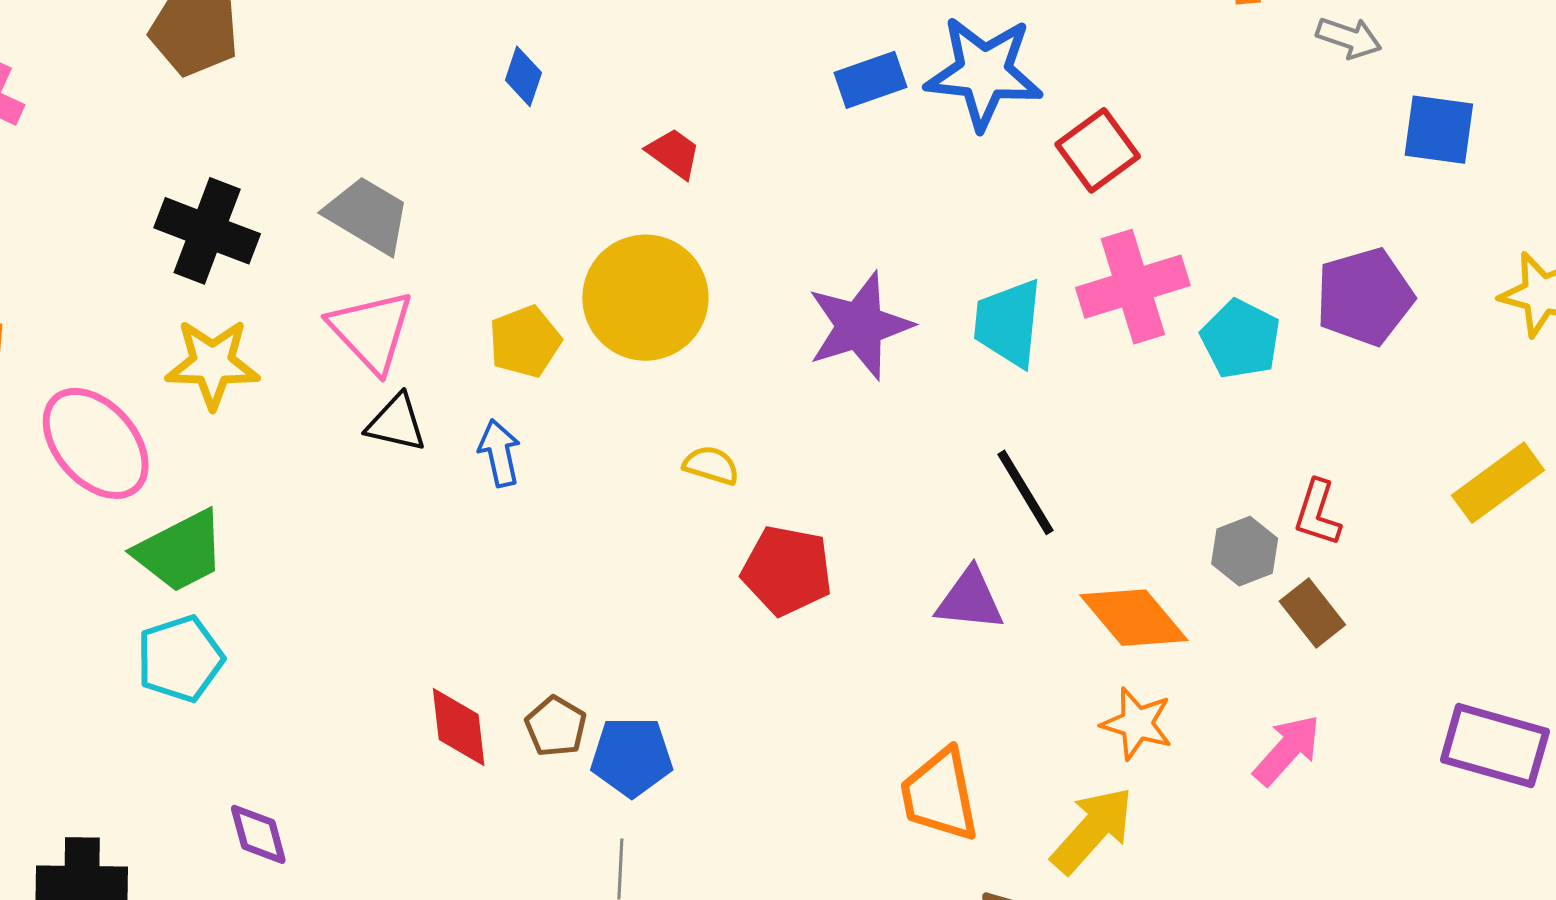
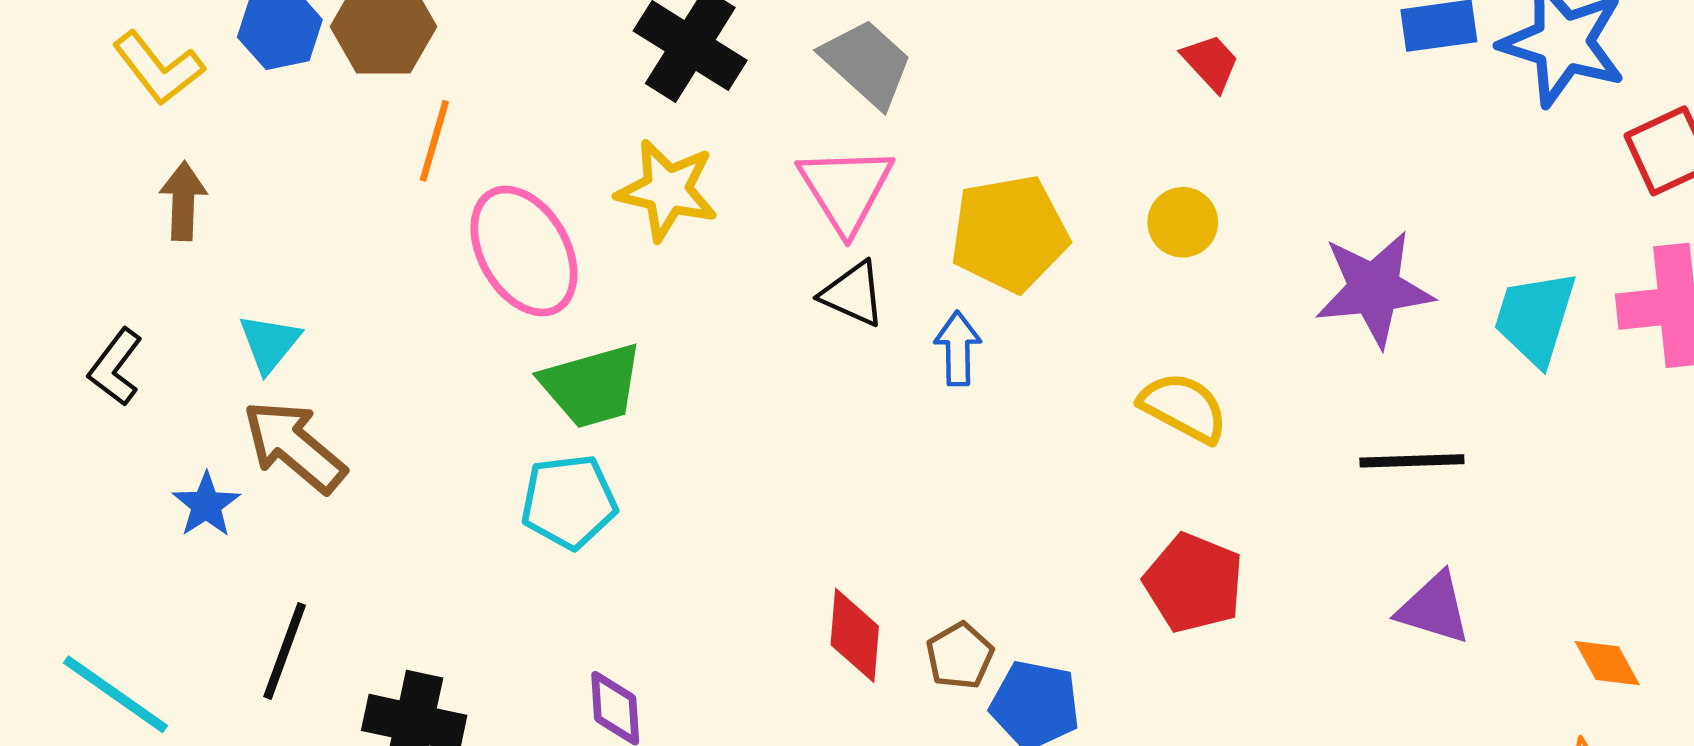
yellow circle: (645, 298) -> (1183, 222), moved, size x0.5
yellow pentagon: (525, 341) -> (1009, 234), size x1.5
yellow semicircle: (711, 465) -> (1184, 407), size x1.5
black line: (1025, 492) -> (1412, 461), moved, turned -72
red pentagon: (787, 571) -> (1194, 583), moved
orange diamond: (1134, 618) -> (1607, 663), size x0.6

